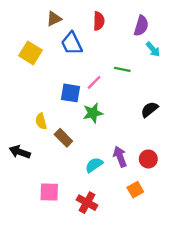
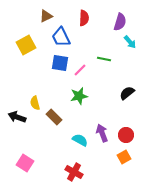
yellow square: (30, 53) -> (26, 45), turned 30
blue square: (70, 93) -> (60, 63), moved
black arrow: (20, 152) -> (17, 117), moved
cyan semicircle: (94, 165) -> (80, 140), turned 63
orange square: (135, 190) -> (124, 157), moved
pink square: (49, 192) -> (25, 163), moved, turned 30

